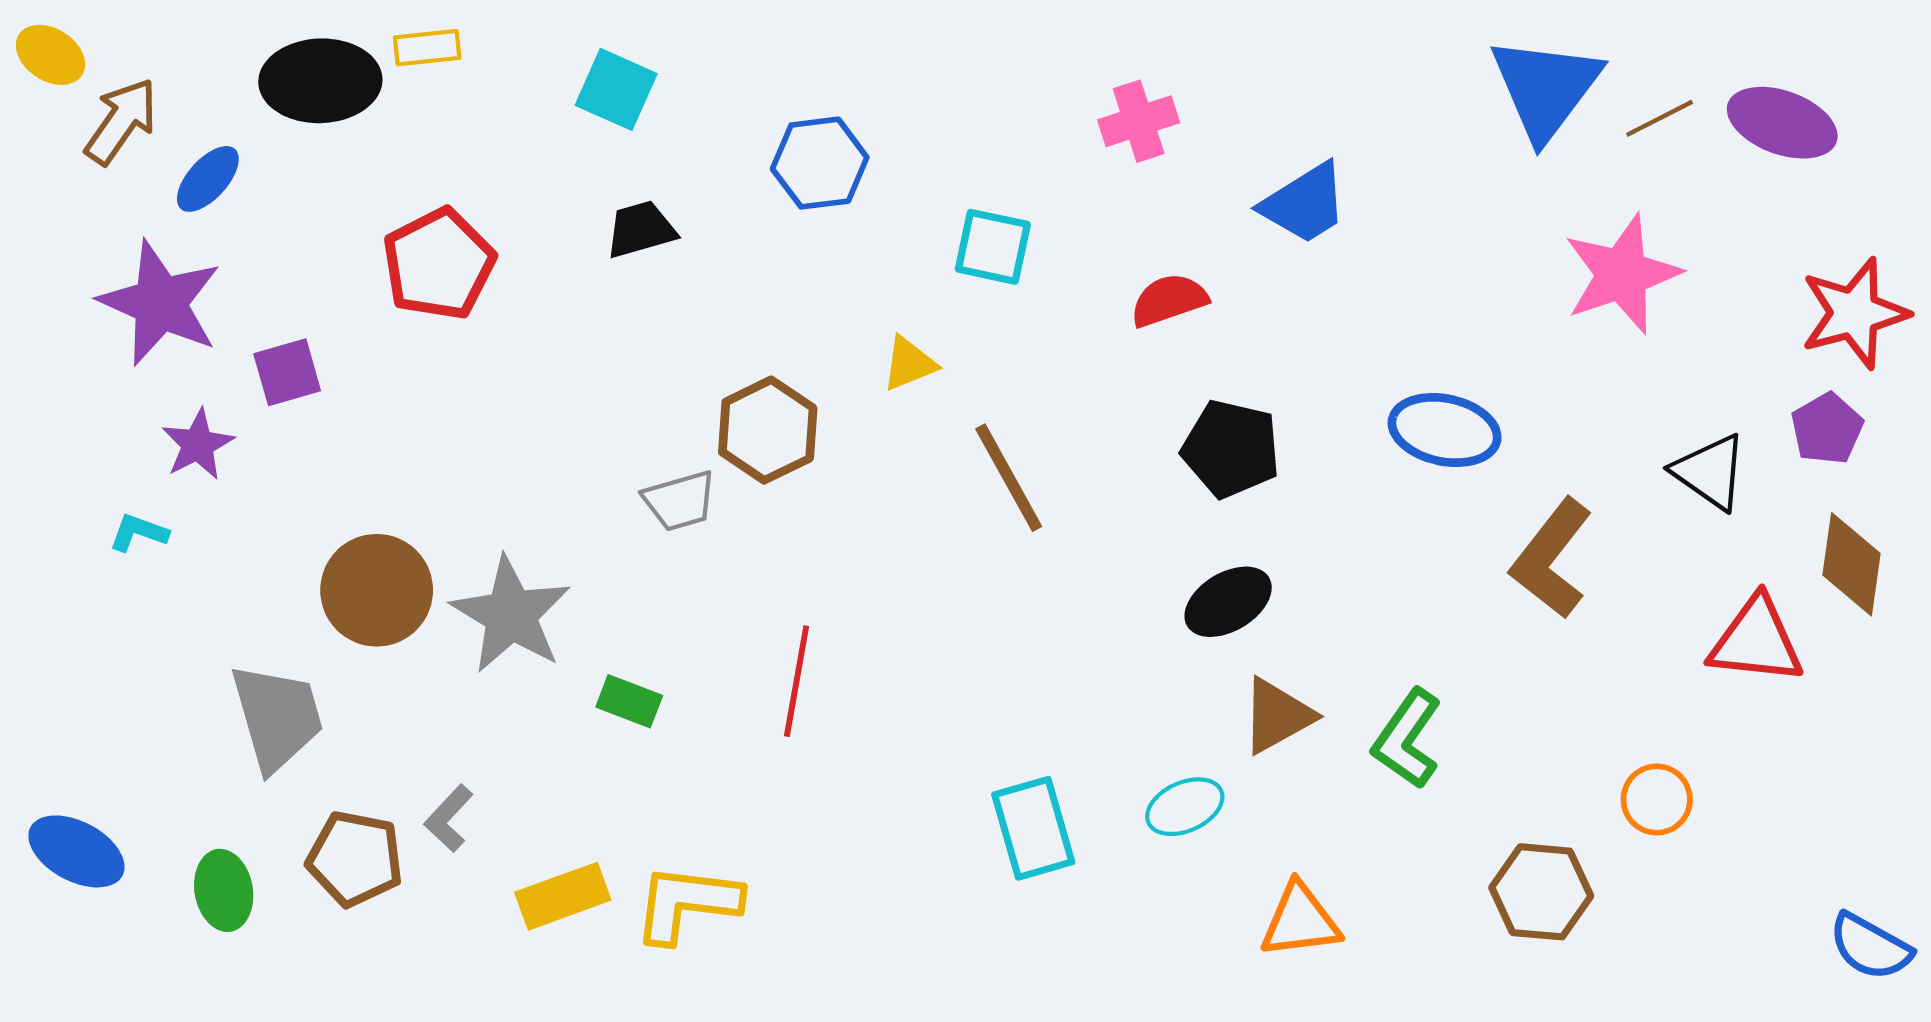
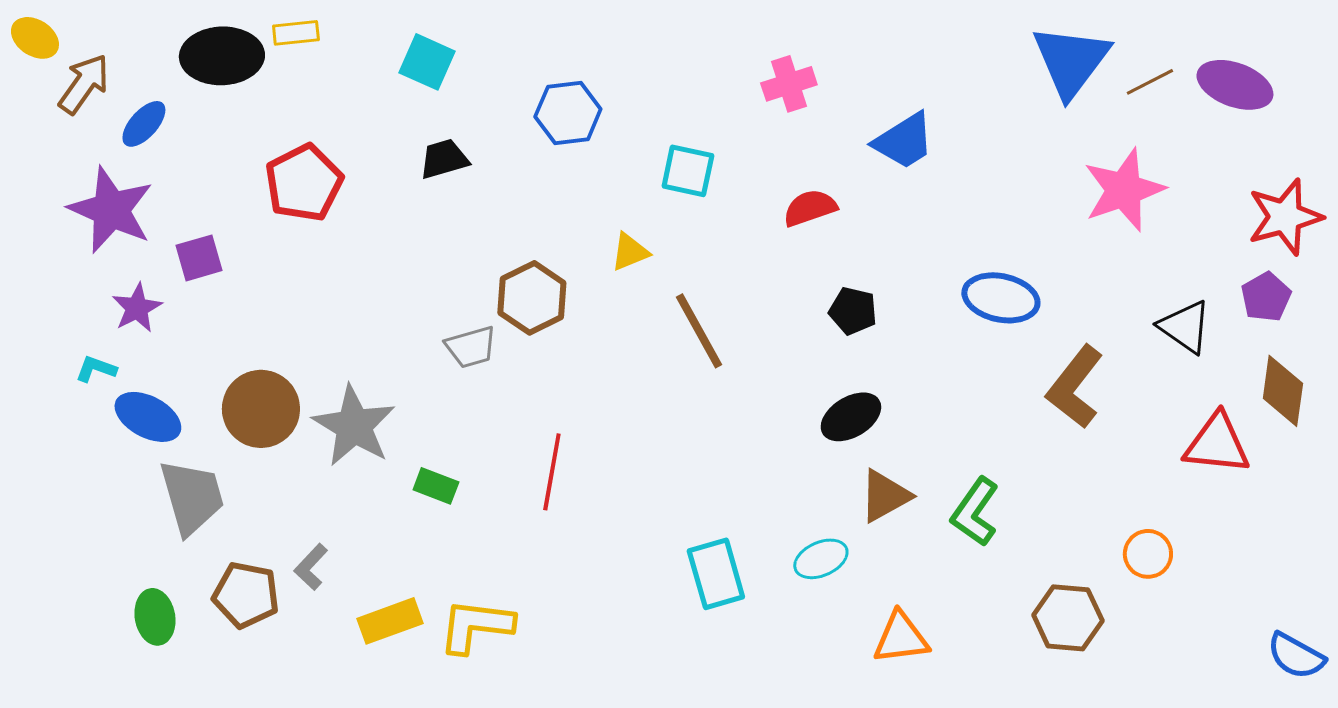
black pentagon: (1231, 449) -> (853, 311), size x0.7
blue ellipse: (76, 851) -> (148, 417), moved

